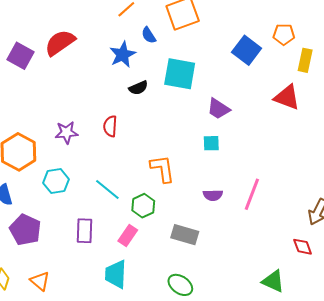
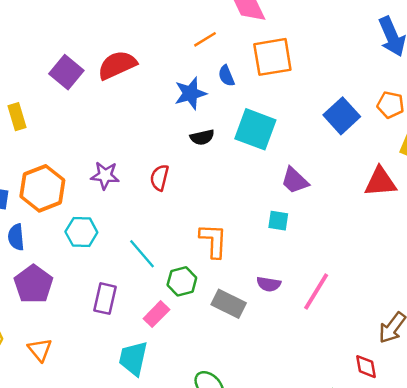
red triangle: (287, 97) -> (380, 182), turned -36
gray rectangle: (185, 235) -> (229, 304), moved

